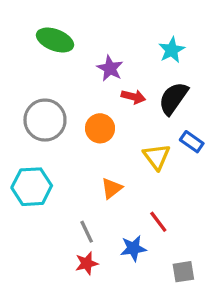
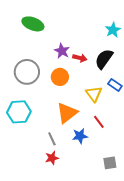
cyan star: (172, 50) -> (113, 30), moved
purple star: (110, 68) -> (62, 51), moved
orange triangle: (112, 188) -> (67, 113), size x1.6
red line: (158, 222) -> (99, 122), moved
blue star: (133, 248) -> (80, 136), moved

